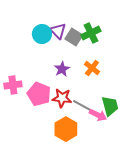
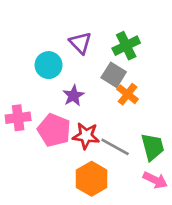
cyan circle: (42, 34) -> (49, 65), moved
gray square: (74, 37) -> (114, 75), moved
purple star: (62, 69) -> (73, 96), moved
pink arrow: (98, 115) -> (155, 180), moved

